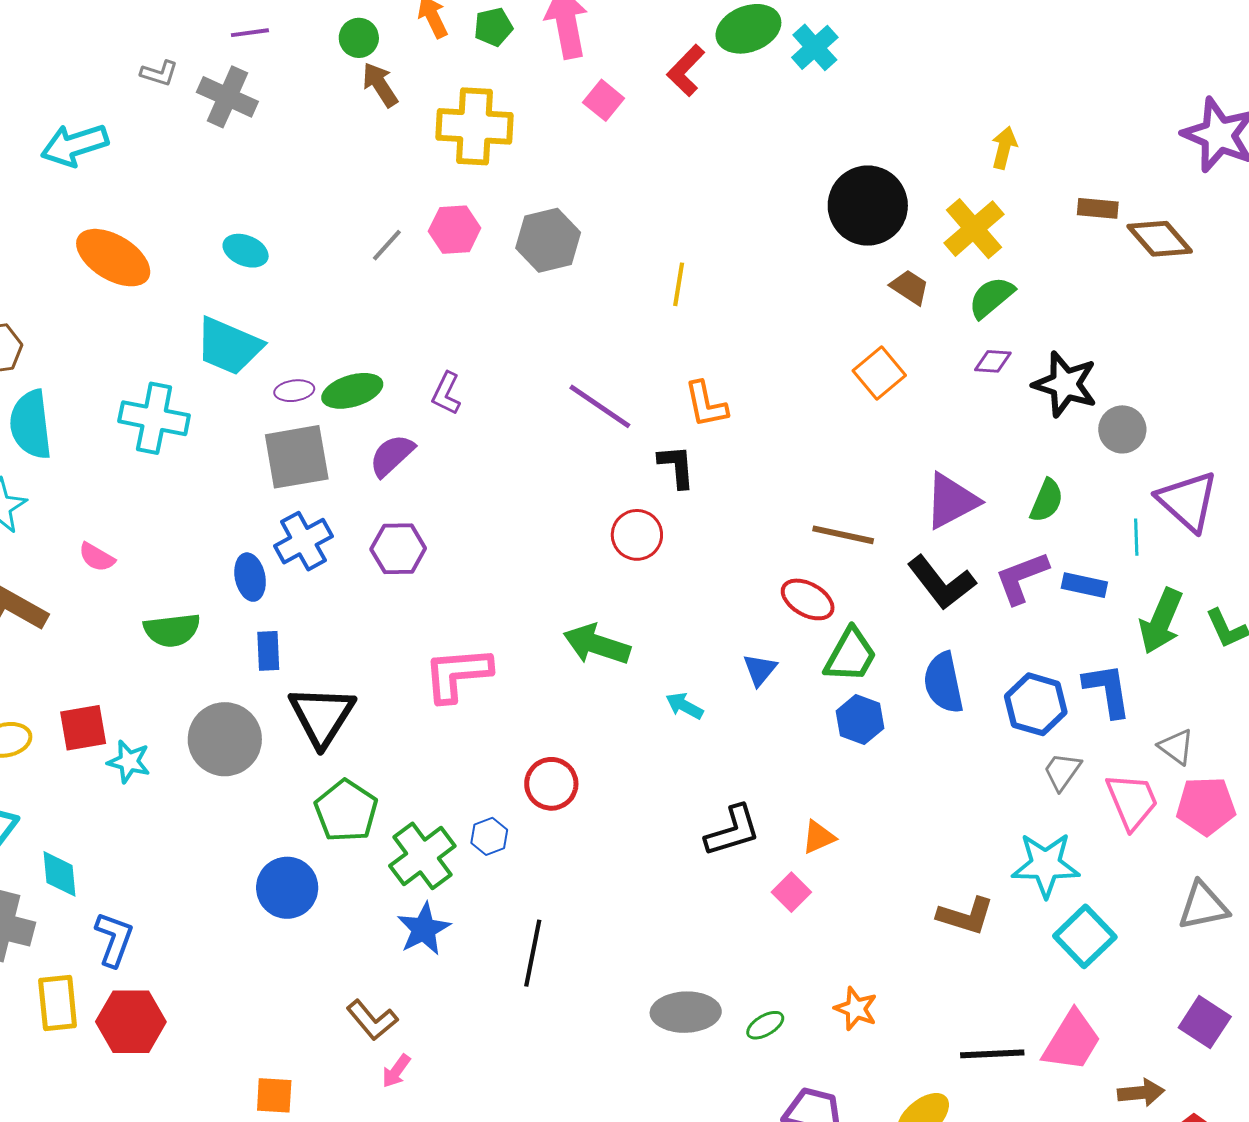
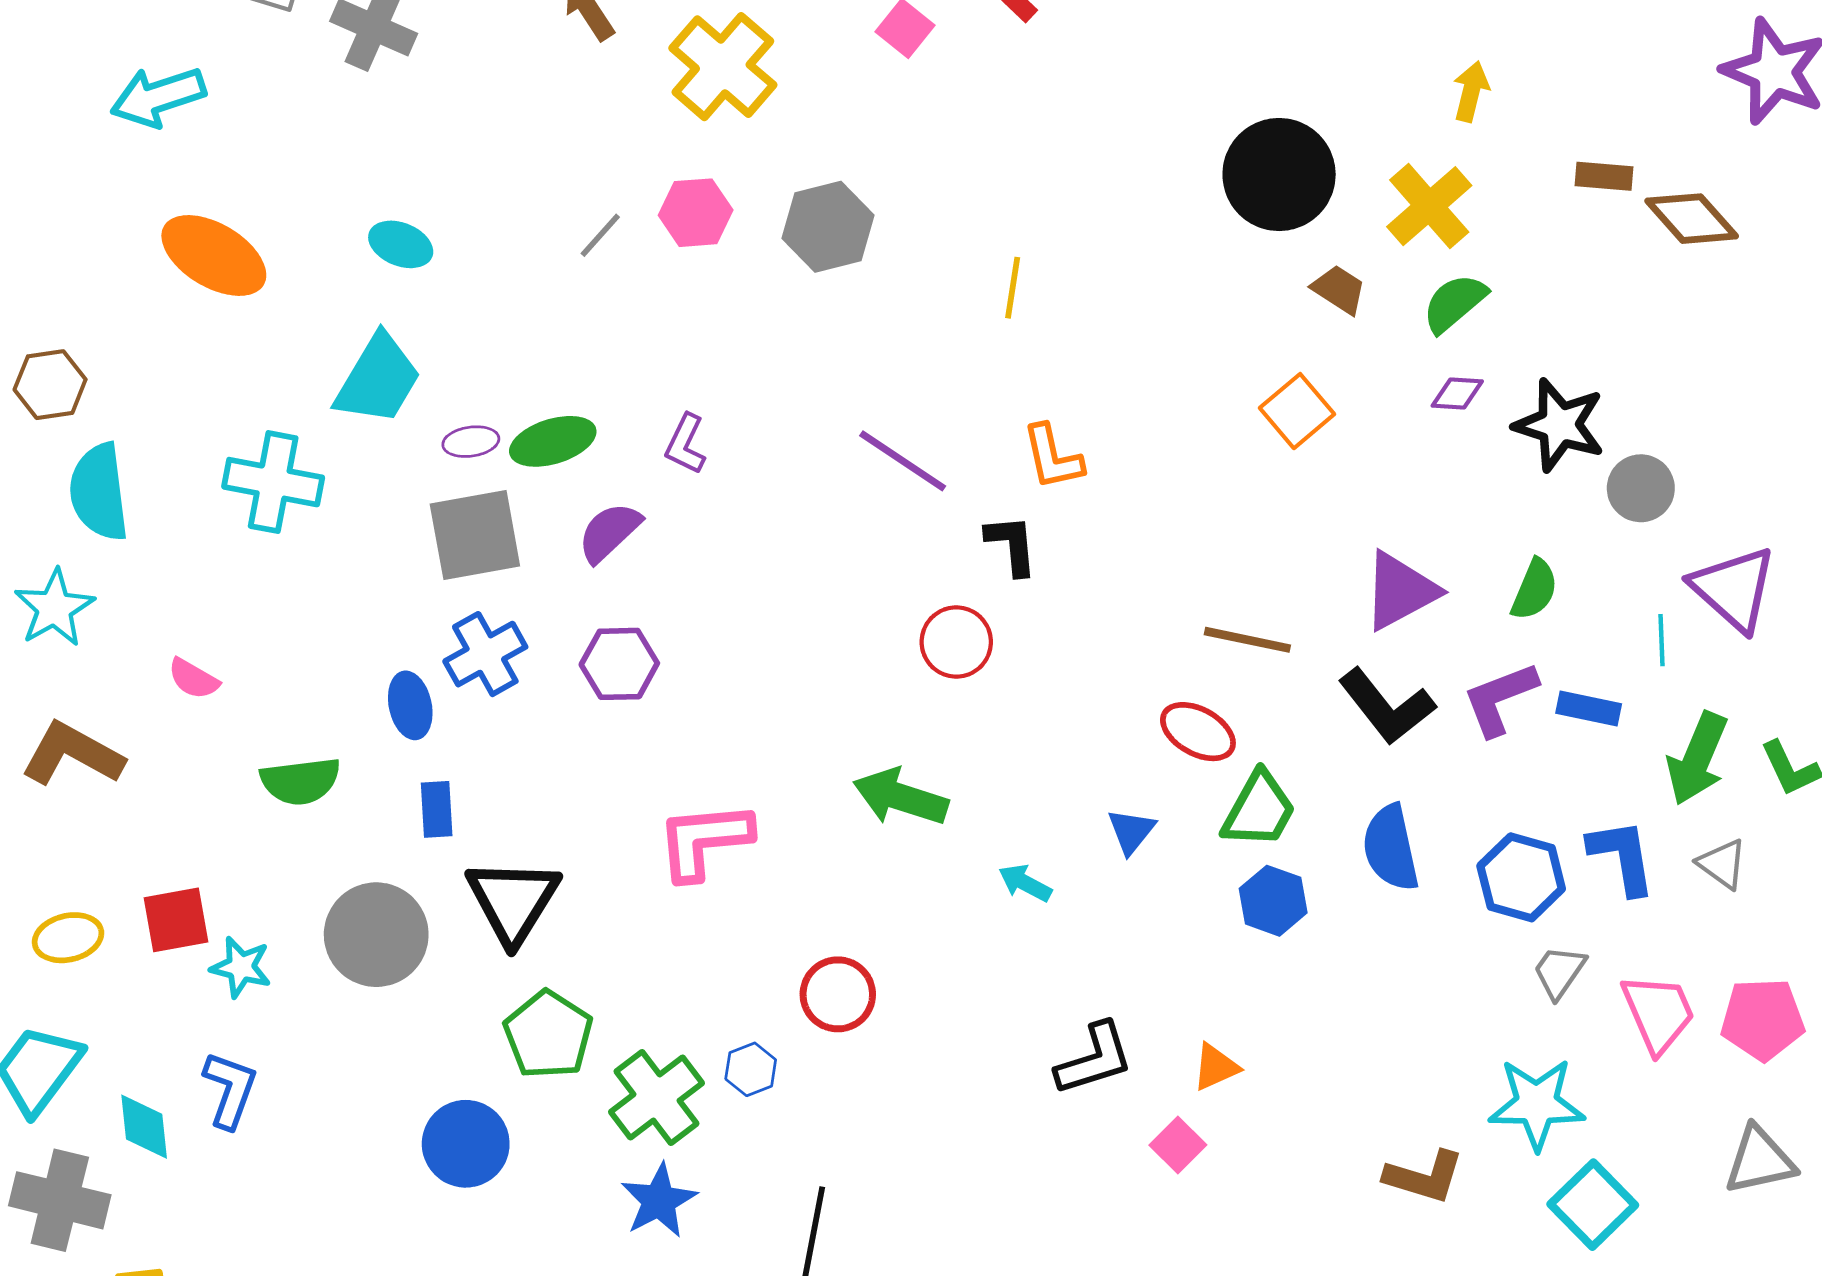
yellow cross: (475, 126) -> (723, 67), turned 38
cyan trapezoid: (229, 346) -> (378, 379), turned -82
gray triangle: (1176, 747) -> (1722, 864), moved
blue L-shape: (114, 939) -> (230, 1090), moved

